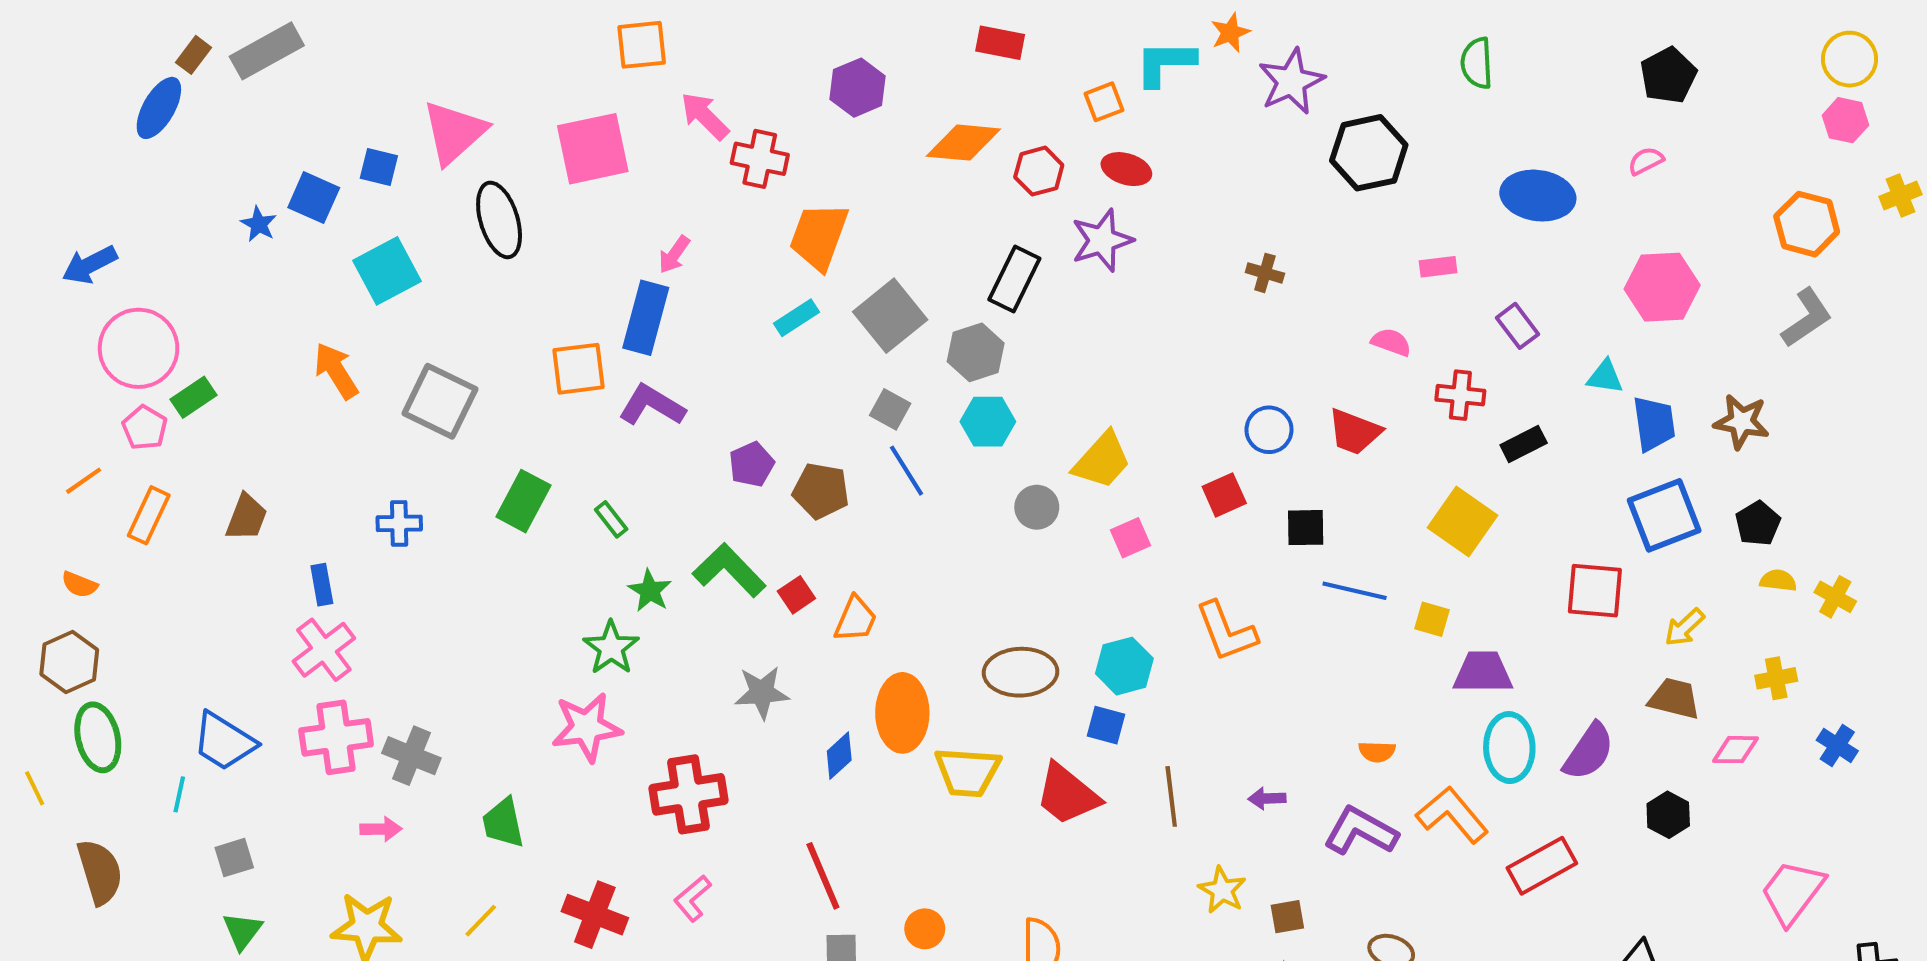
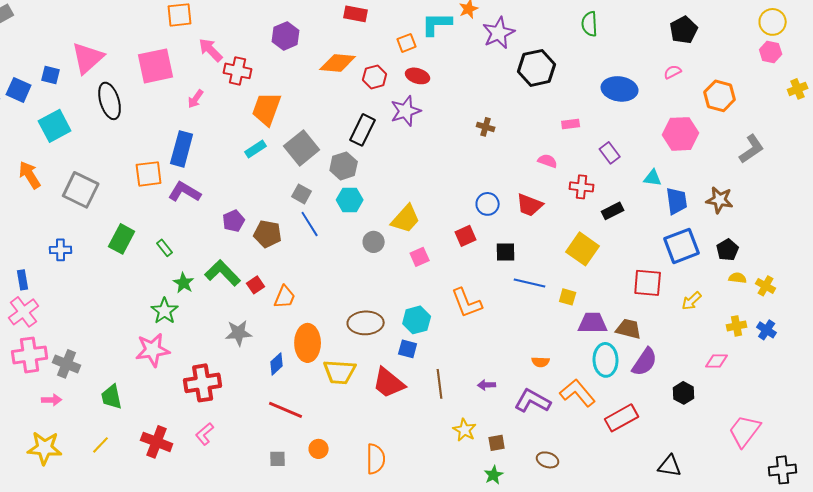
orange hexagon: (1807, 224) -> (720, 96), moved
pink arrow: (674, 255) -> (196, 99), moved
brown trapezoid: (1674, 699) -> (629, 329), moved
blue cross: (1837, 746) -> (767, 330), moved
red line: (823, 876) -> (286, 410), moved, turned -44

